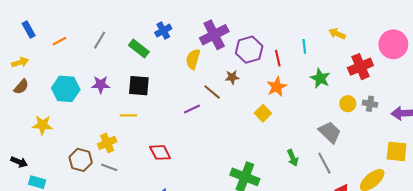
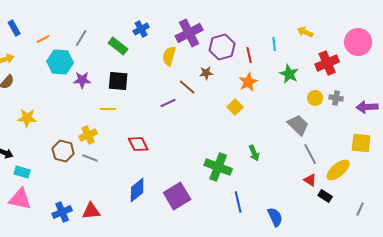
cyan hexagon: (66, 89) -> (60, 62), moved
green arrow: (293, 158) -> (254, 153), moved
gray line: (324, 163) -> (310, 154), moved

